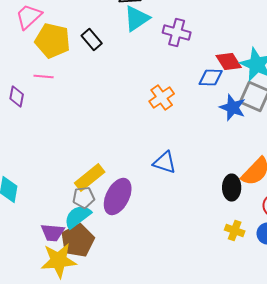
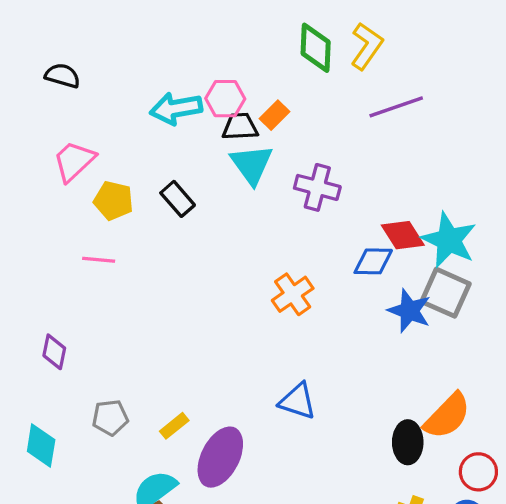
cyan triangle: (137, 18) -> (252, 164), turned -32
yellow pentagon: (53, 40) -> (113, 201), size x0.7
purple diamond: (17, 96) -> (54, 352), moved
yellow rectangle: (90, 178) -> (174, 426), size x0.6
gray pentagon: (84, 198) -> (110, 418), moved

